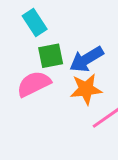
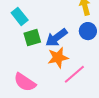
pink semicircle: (34, 84) -> (25, 82), moved, turned -115

